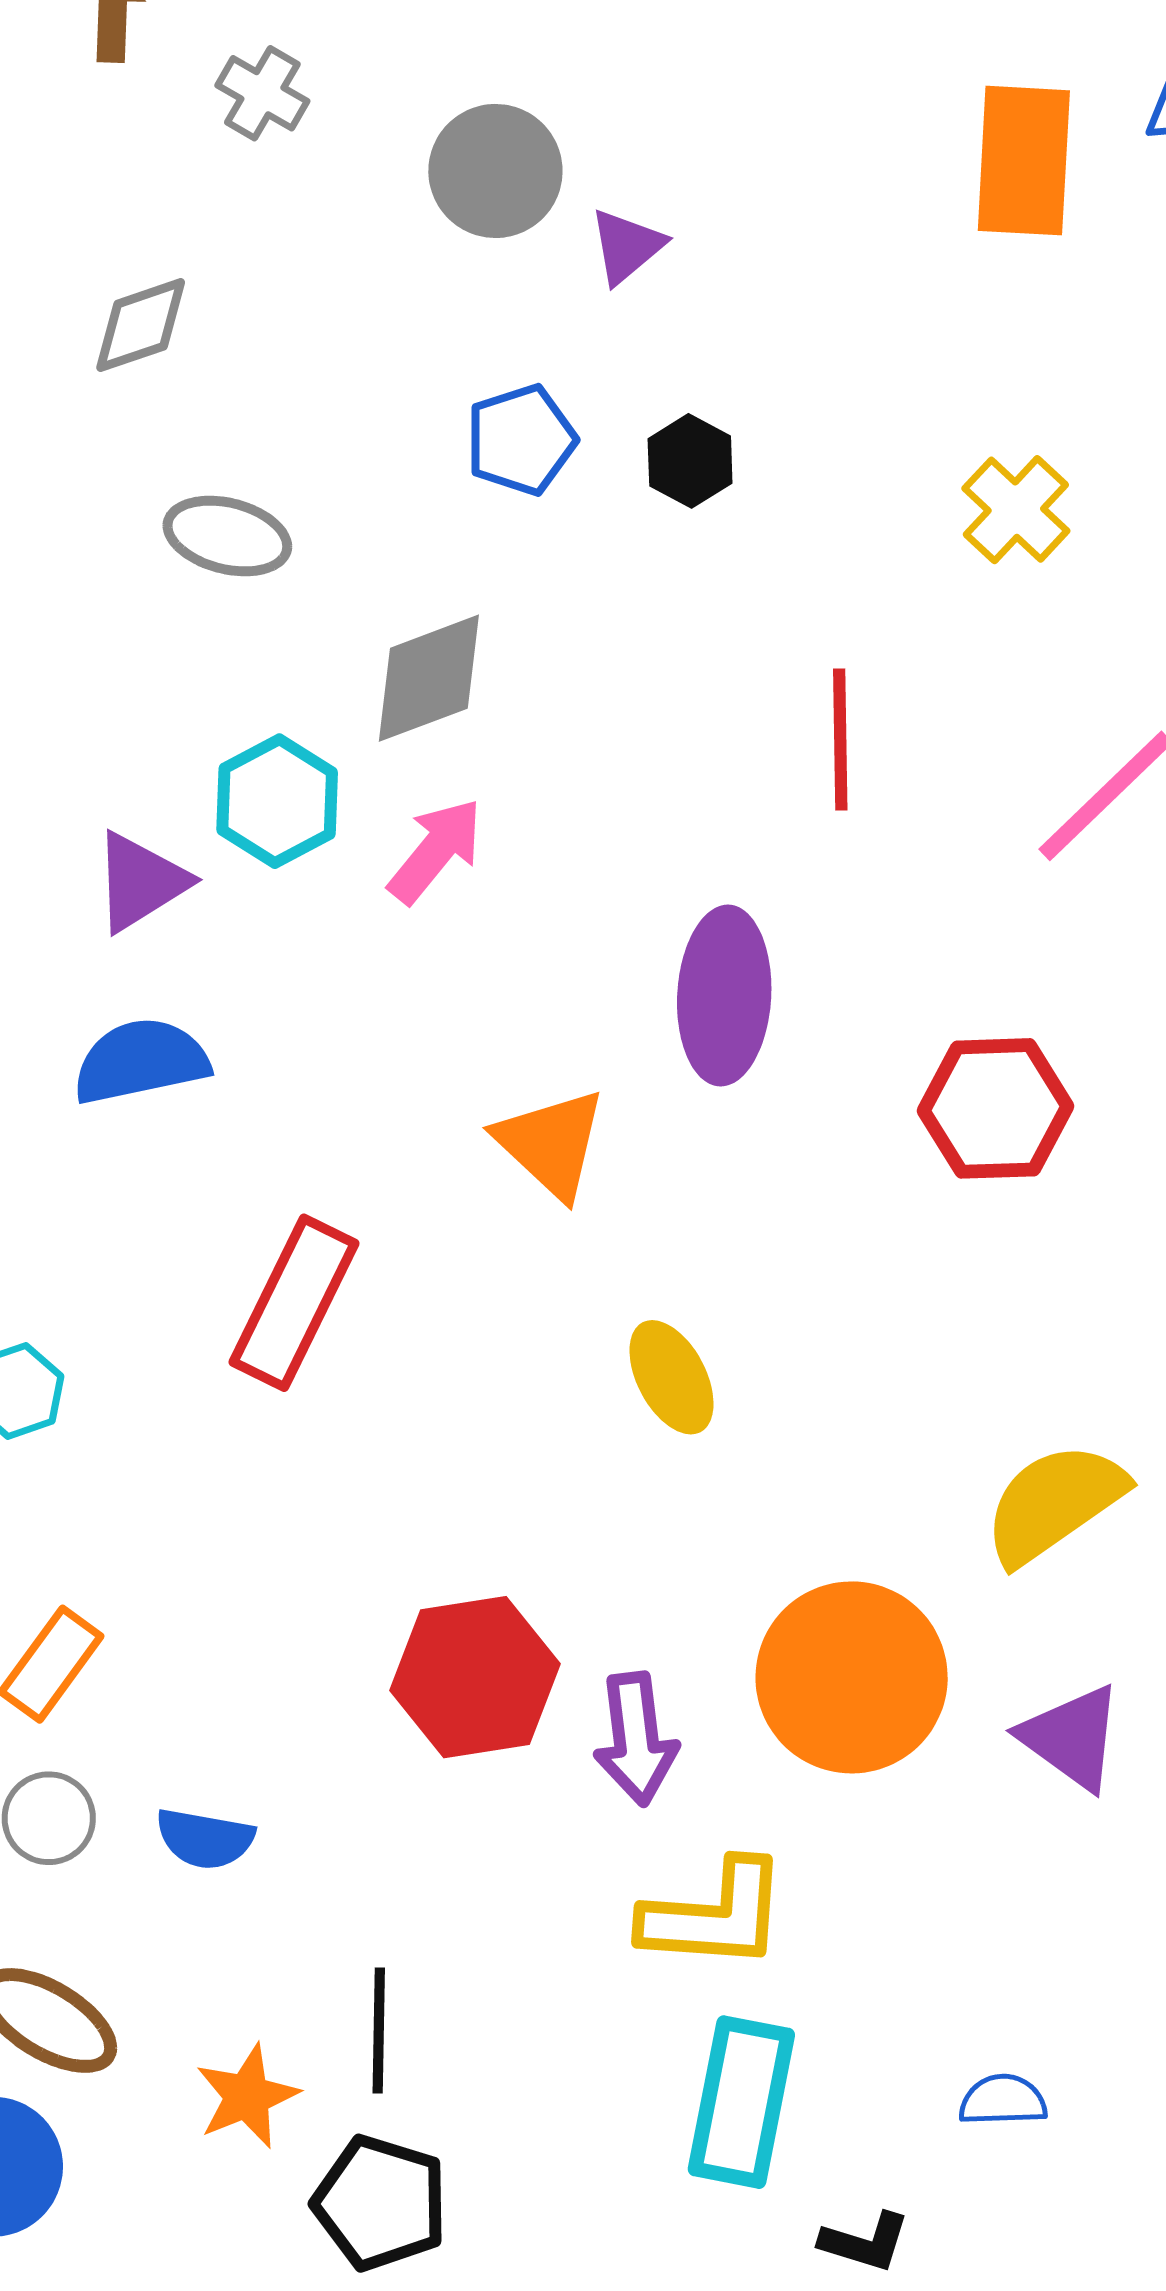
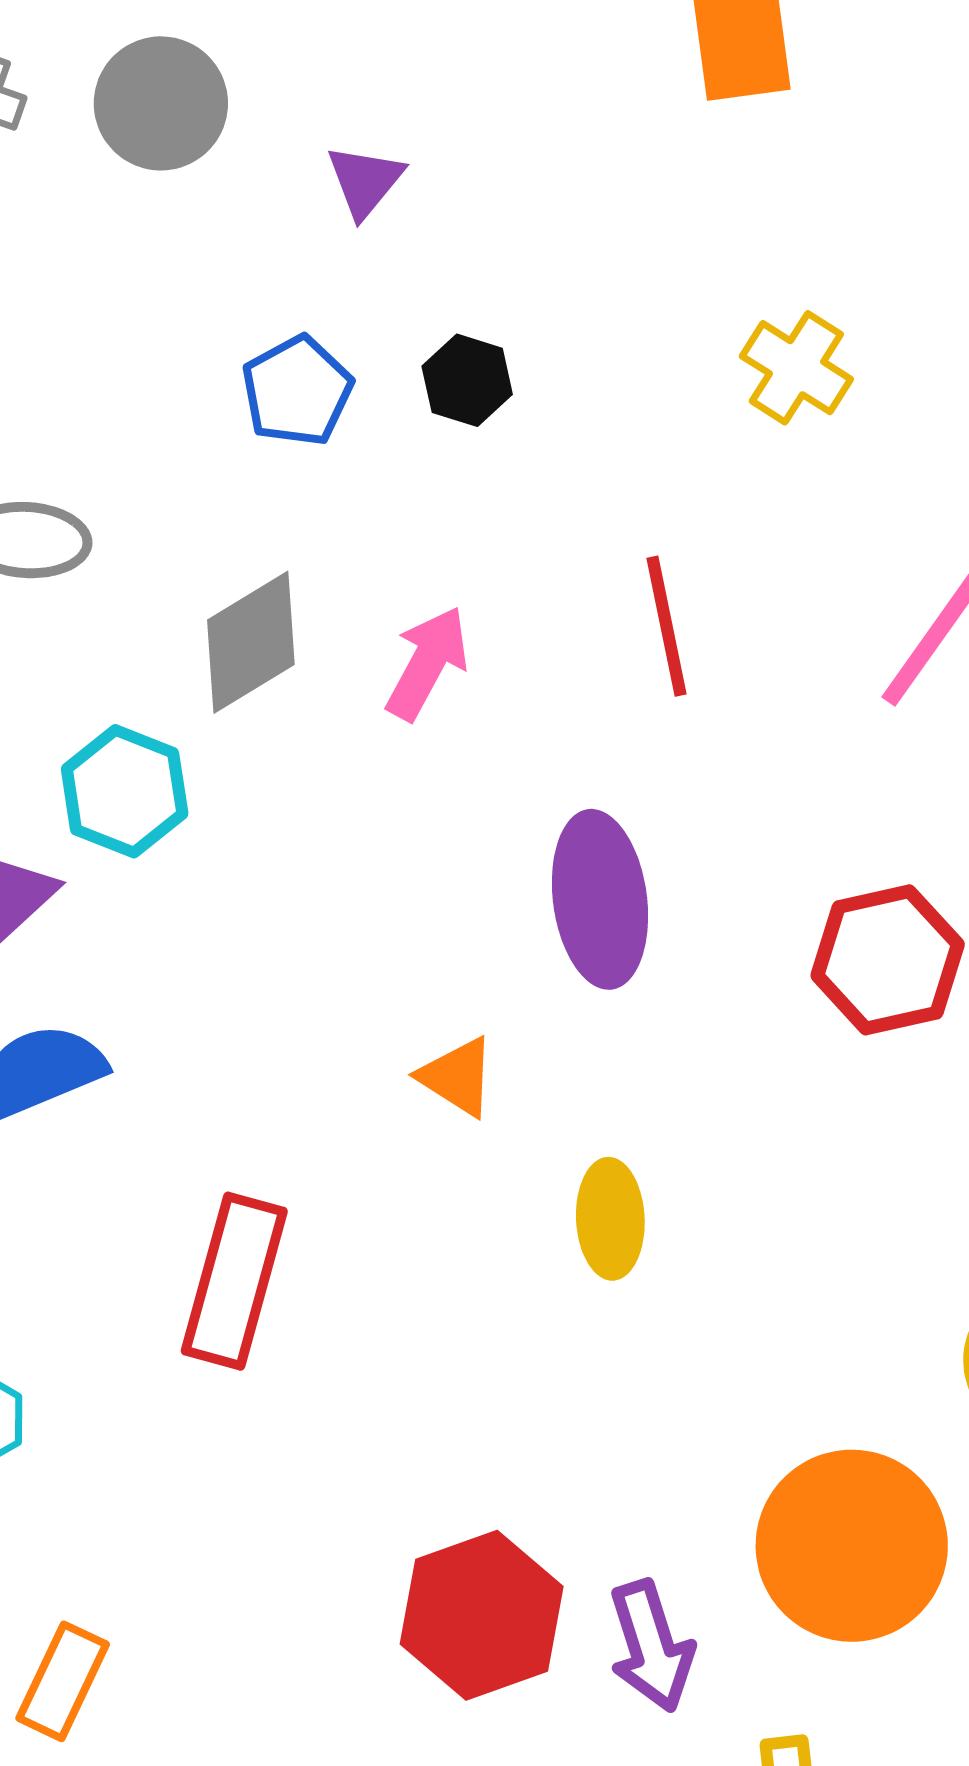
gray circle: (495, 171) -> (161, 103), moved
pink arrow: (436, 851) -> (427, 663), moved
orange triangle: (551, 1143) -> (457, 1077), size x0.7
yellow ellipse: (672, 1377) -> (610, 1219), moved, turned 36

